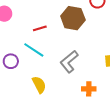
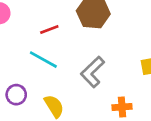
purple circle: (11, 61) -> (16, 95), moved

